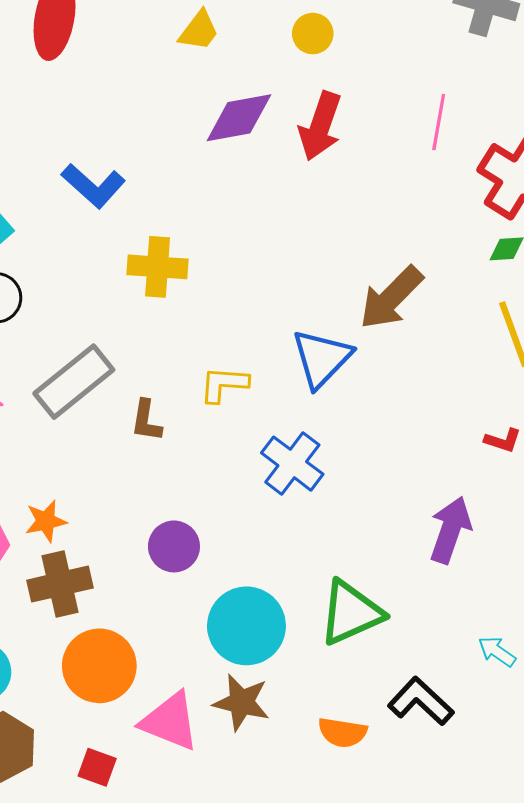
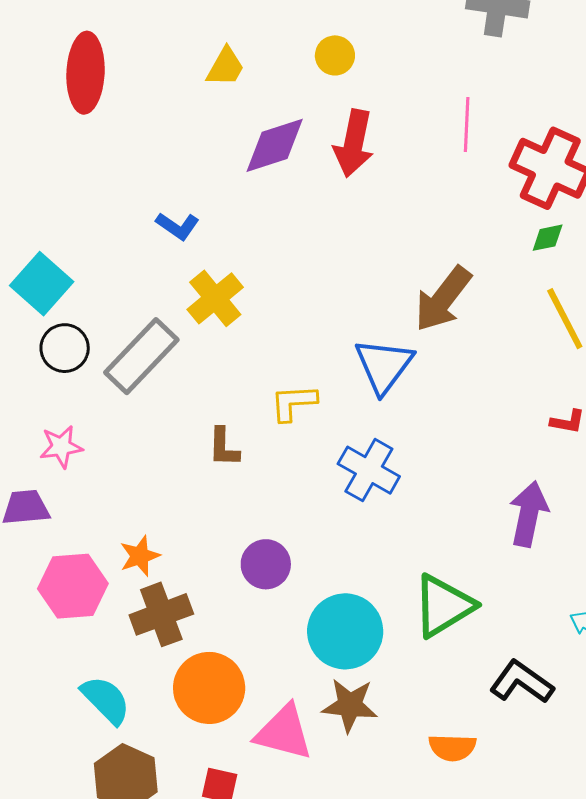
blue L-shape: (93, 186) -> (178, 226), moved, size x0.7
yellow cross: (158, 267) -> (215, 298), turned -36
gray rectangle: (74, 382) -> (141, 356), moved
orange semicircle: (342, 732) -> (452, 747), moved

